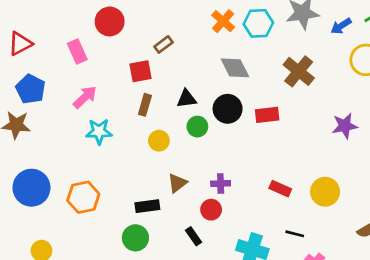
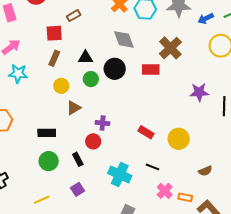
red rectangle: (267, 115) -> (151, 70), moved
brown triangle: (177, 183) -> (74, 108), moved
green circle: (135, 238) -> (49, 161), moved

